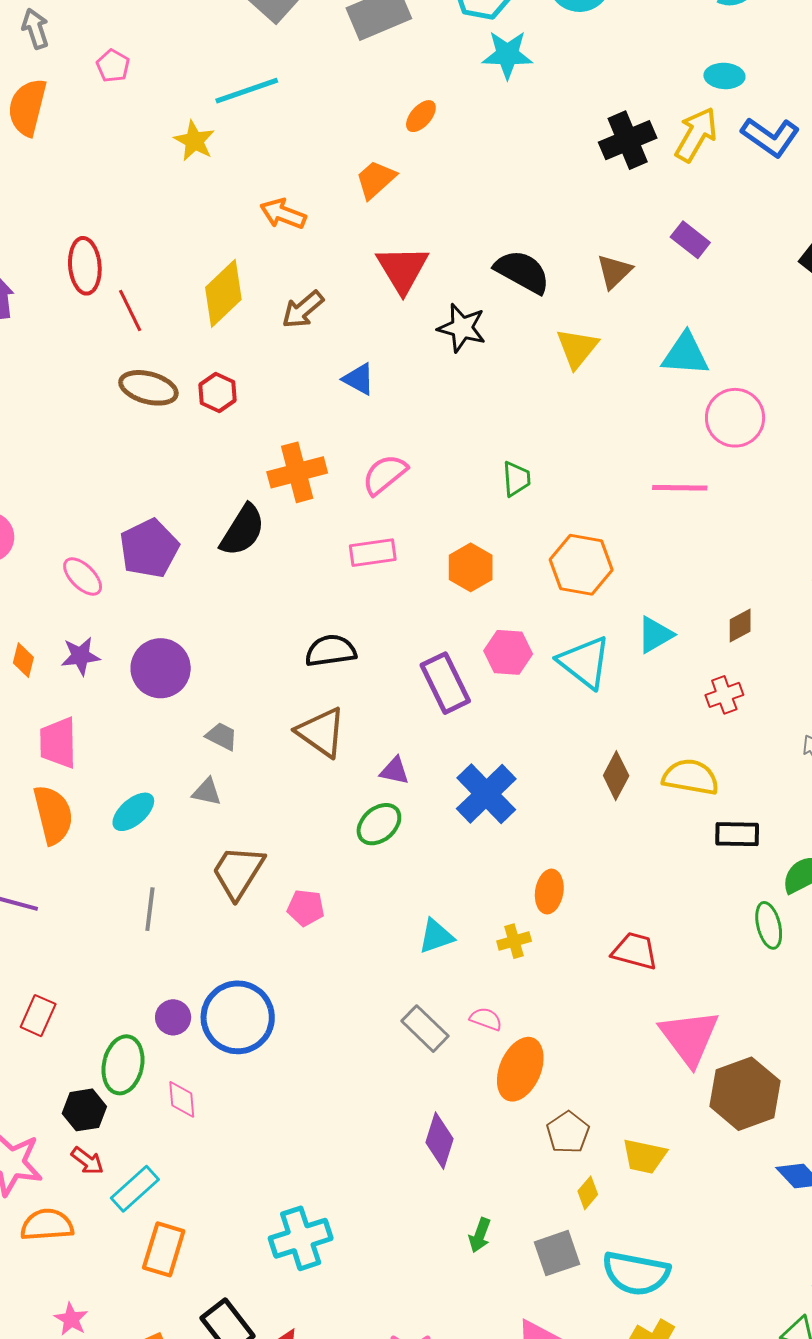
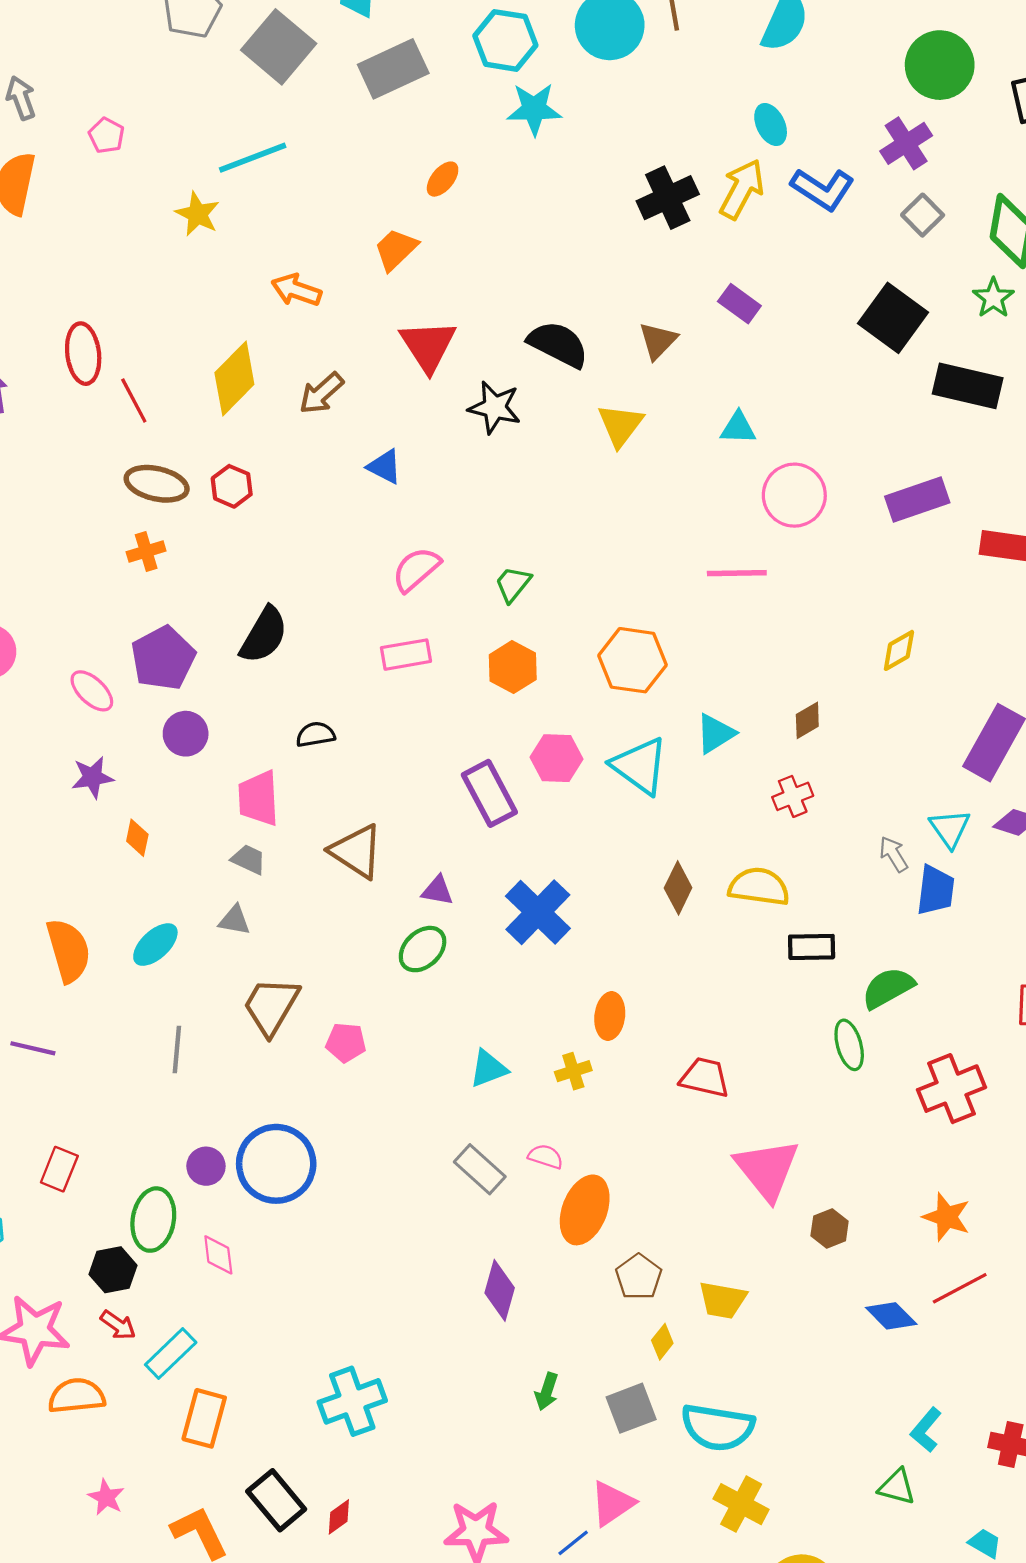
cyan ellipse: (724, 76) -> (771, 125), turned 63
cyan triangle: (685, 354) -> (738, 428), size x0.7
orange cross: (297, 472) -> (146, 551), moved, size x0.6
green trapezoid: (516, 479) -> (513, 584), moved, turned -135
black semicircle: (331, 651) -> (315, 734), moved, size x0.7
orange diamond: (23, 660) -> (137, 838), moved
purple circle: (161, 668) -> (186, 734), moved, size x0.7
pink trapezoid: (58, 743) -> (258, 798), moved
brown hexagon: (745, 1094) -> (830, 1228), size x0.5

